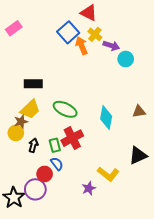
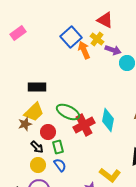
red triangle: (89, 13) -> (105, 20), moved
yellow circle: (16, 133) -> (38, 165), moved
red cross: (72, 138) -> (84, 125), moved
black arrow: (33, 145) -> (37, 147), turned 120
red circle: (45, 174) -> (48, 132), moved

